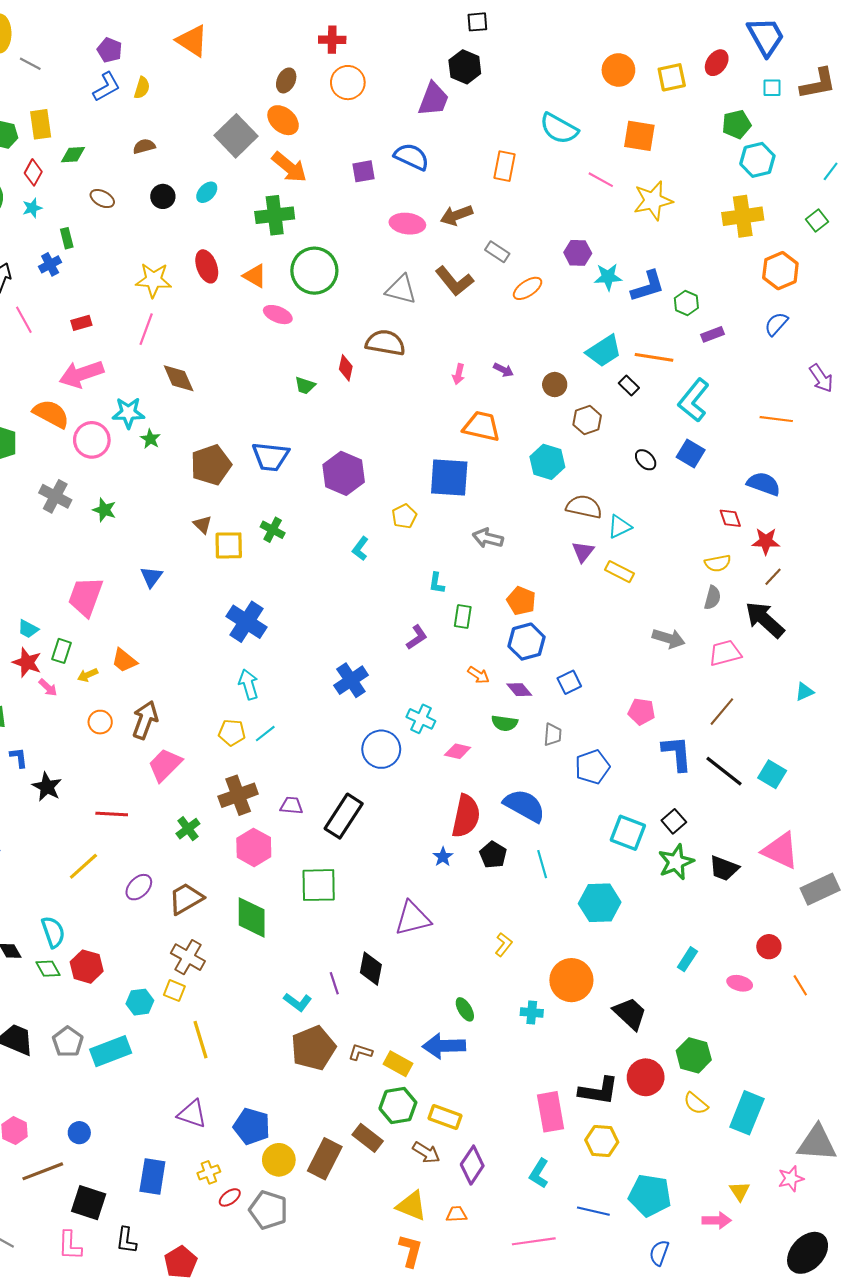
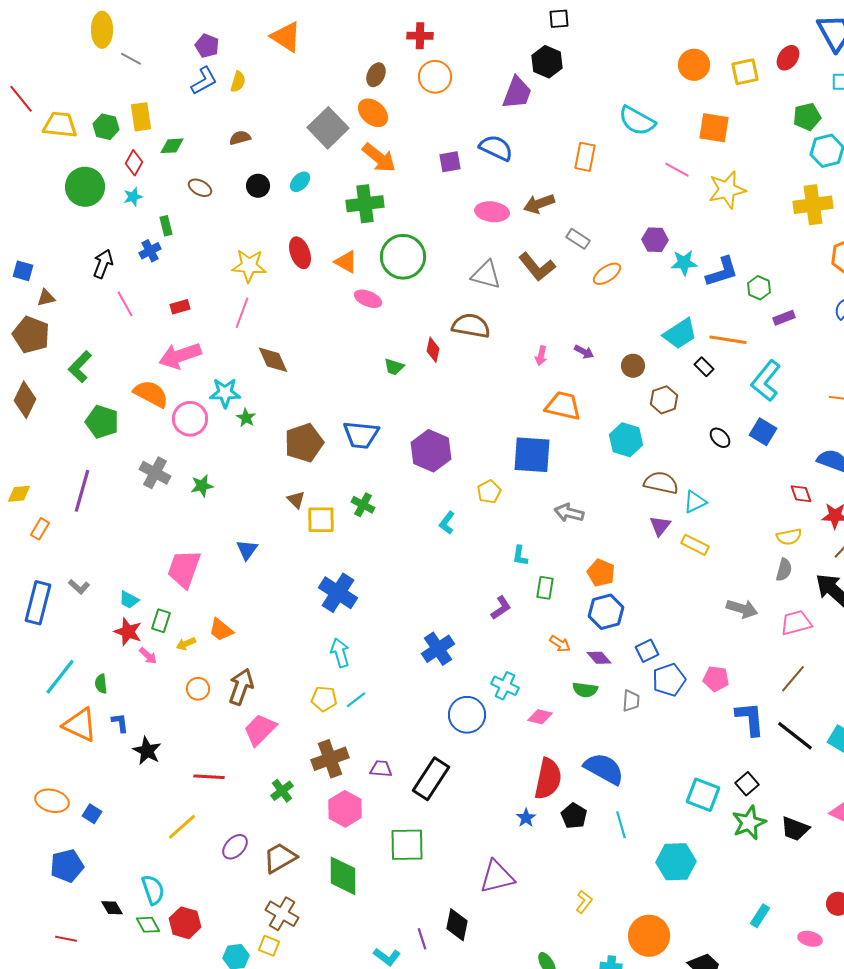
green star: (104, 510) -> (202, 486), turned -30
blue pentagon: (592, 767) -> (669, 680), moved

